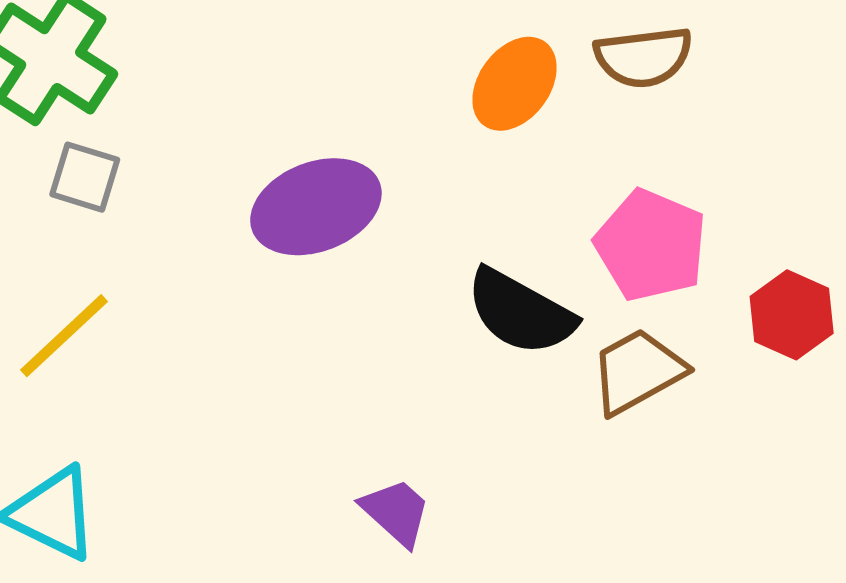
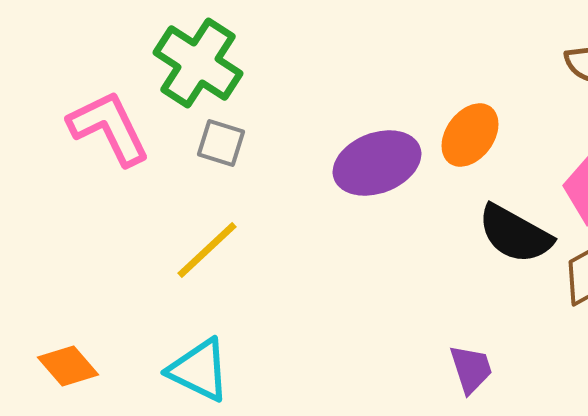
orange ellipse: (515, 84) -> (470, 135), moved
purple trapezoid: (396, 512) -> (471, 369), moved, turned 30

